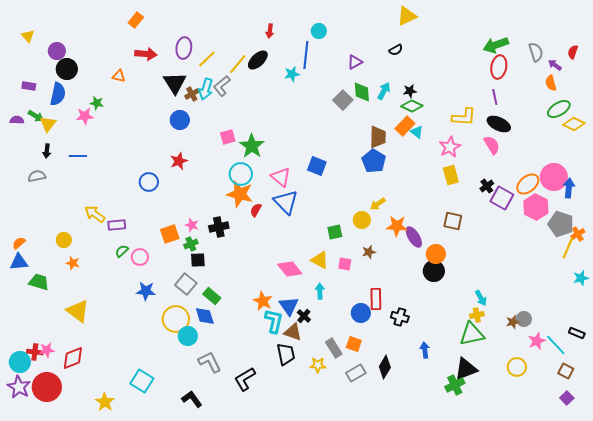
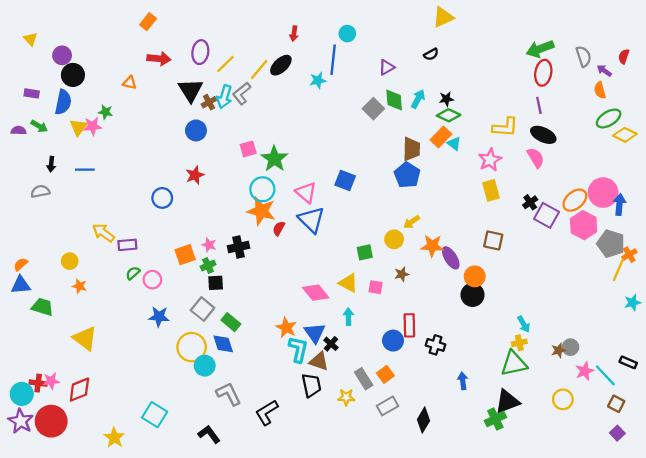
yellow triangle: (48, 124) -> (78, 127), moved
orange square: (354, 344) -> (385, 374), turned 35
black diamond: (385, 367) -> (424, 420), moved

